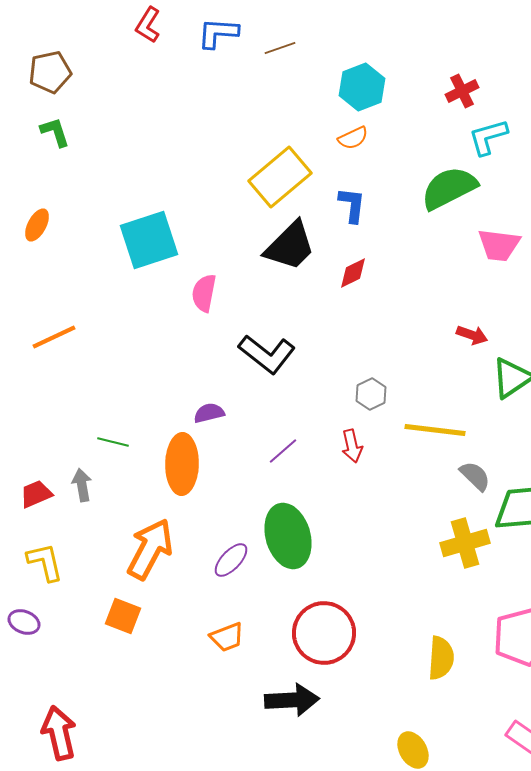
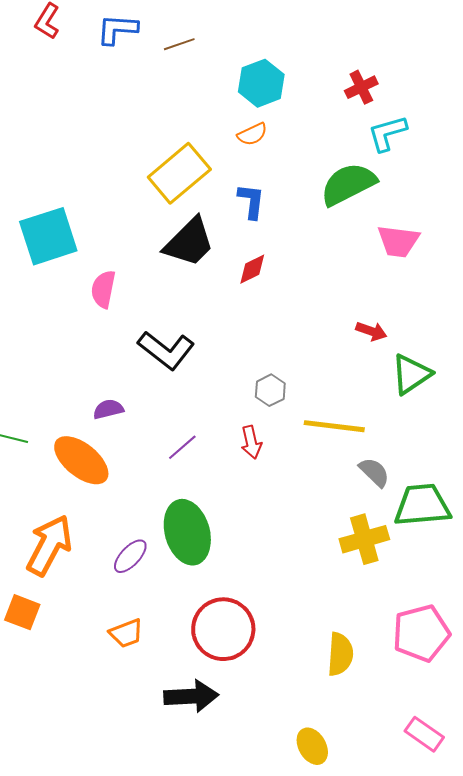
orange ellipse: (182, 464) -> (81, 460), turned -52

